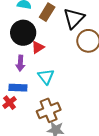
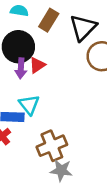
purple arrow: (20, 63) -> (21, 68), moved
cyan triangle: (46, 77) -> (29, 105), moved

